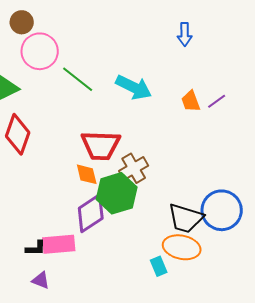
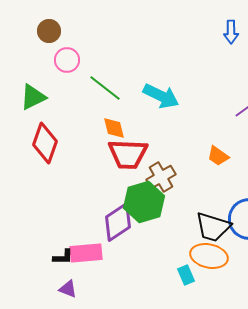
blue arrow: (185, 34) -> (231, 32), moved
pink circle: (40, 51) -> (67, 60), size x0.7
orange trapezoid: (191, 101) -> (218, 156), moved, turned -35
orange diamond: (87, 174) -> (114, 128), moved

